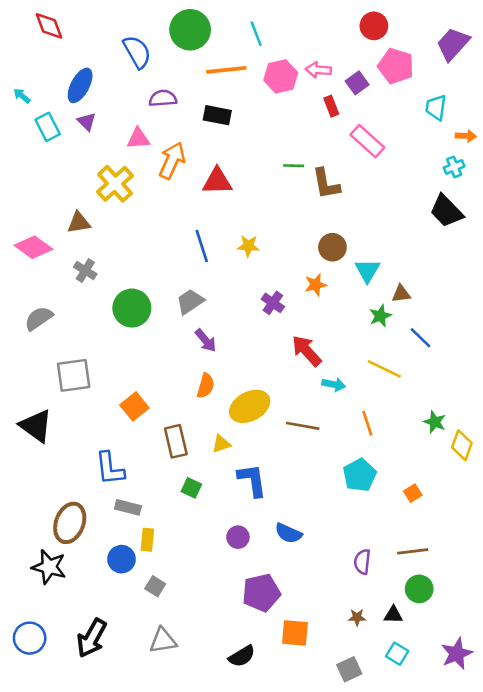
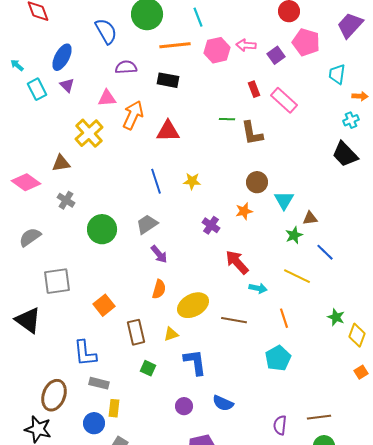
red rectangle: (331, 106) -> (254, 89), moved
orange square: (413, 493) -> (361, 372), moved

